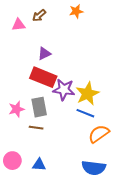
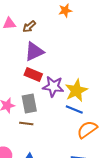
brown arrow: (39, 15) -> (29, 26), moved
purple triangle: (44, 54) -> (34, 52), size x1.5
red rectangle: (43, 77) -> (33, 74), size x0.7

